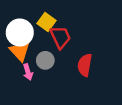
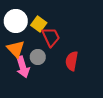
white circle: (20, 33) -> (16, 21), moved
pink arrow: (28, 72) -> (23, 67), size x1.5

